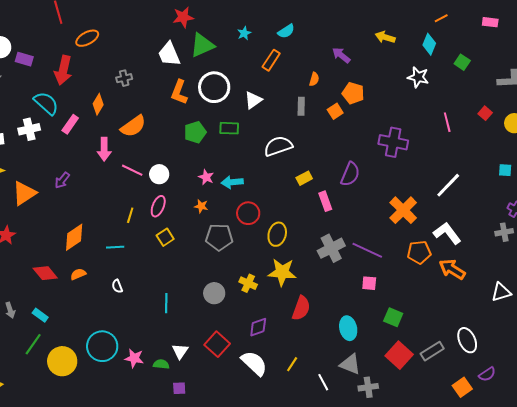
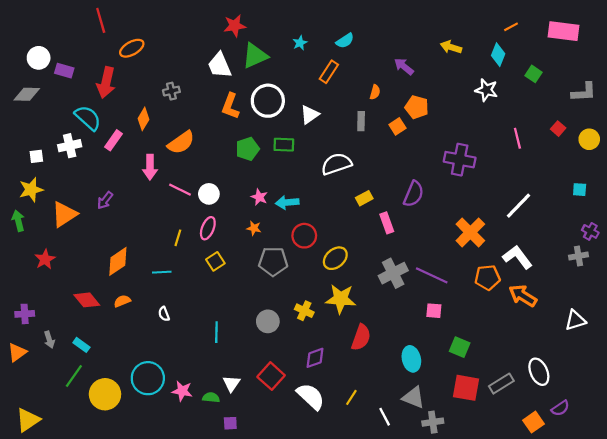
pink rectangle: (490, 22) -> (564, 31), size x1.8
yellow ellipse: (277, 234) -> (335, 258), turned 35
red square: (399, 355) -> (466, 388), turned -32

